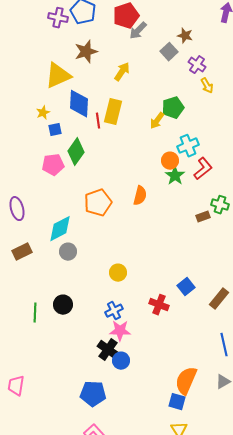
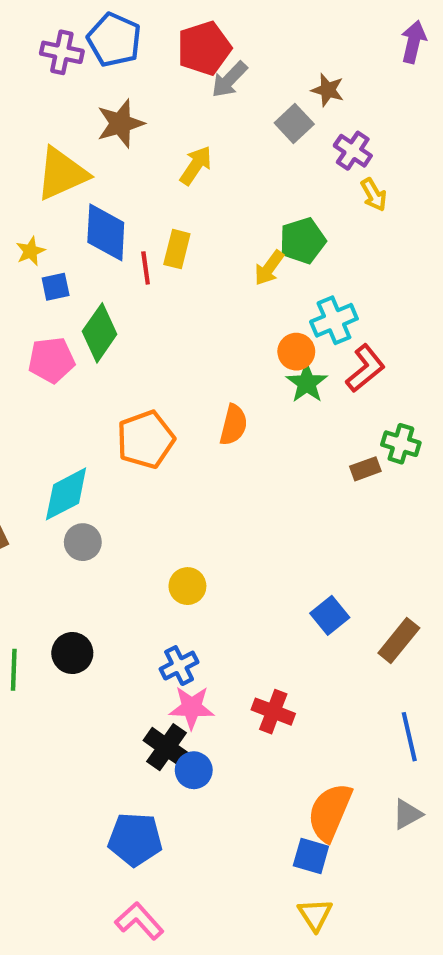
yellow rectangle: (113, 112) -> (177, 249), size x0.7
red cross: (159, 305) -> (273, 712), moved

